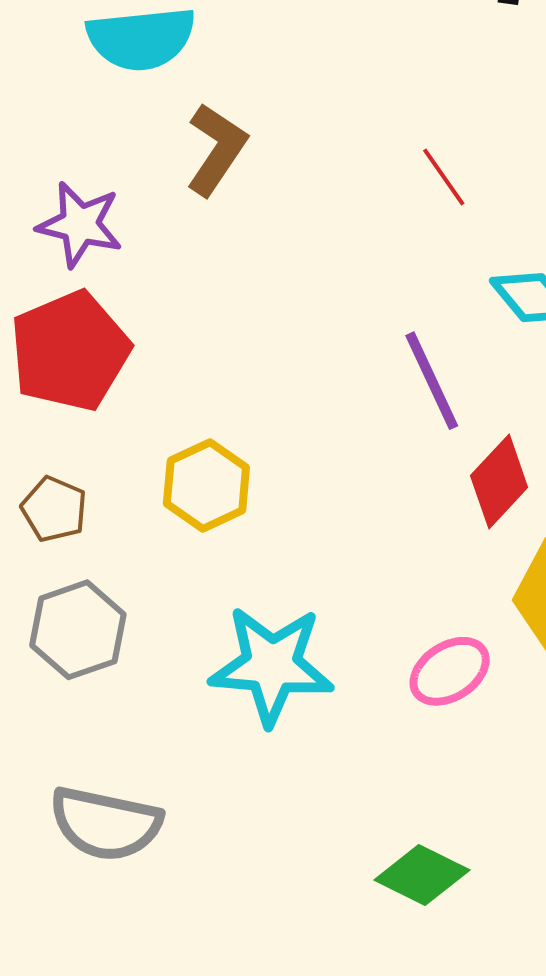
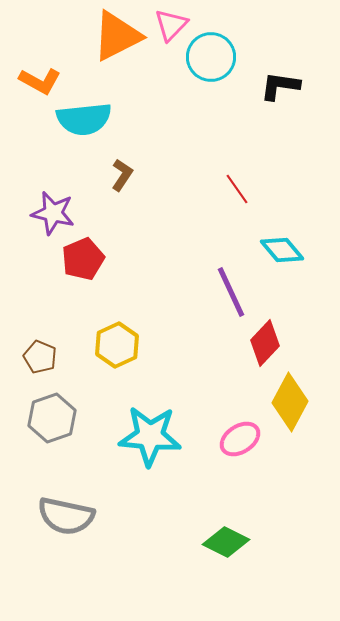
brown L-shape: (216, 149) -> (122, 175), size x0.7
red pentagon: (70, 351) -> (83, 259), moved, size x0.7

